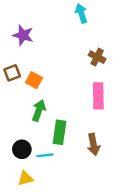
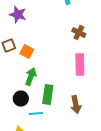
black circle: (22, 149) -> (21, 99), moved

